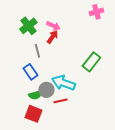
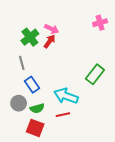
pink arrow: (53, 26) -> (52, 29), moved
red arrow: (52, 37) -> (50, 41), moved
gray line: (37, 51) -> (22, 63), moved
gray circle: (46, 90) -> (19, 103), moved

